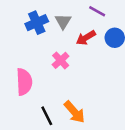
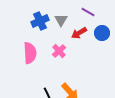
pink semicircle: (24, 82) -> (30, 53), moved

